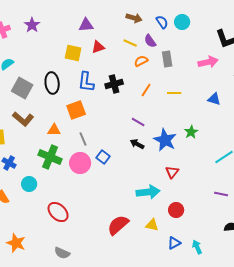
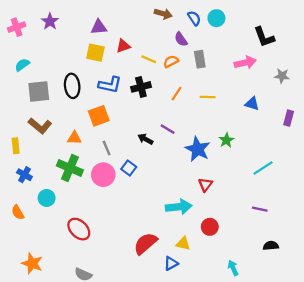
purple triangle: (86, 25) -> (99, 27), moved
yellow line: (130, 43) -> (149, 59), moved
blue L-shape: (86, 82) -> (110, 85), turned -85
gray square: (22, 88) -> (39, 91), turned -35
black arrow: (137, 144) -> (145, 139), moved
blue triangle: (174, 243) -> (171, 263), moved

